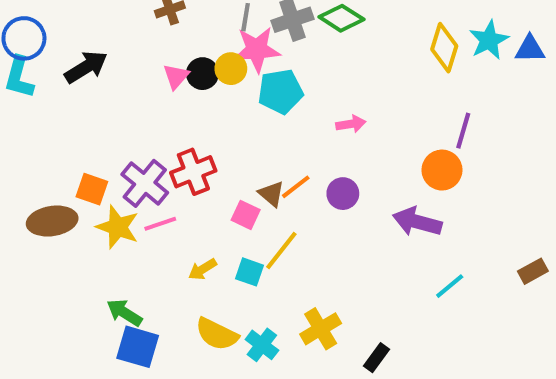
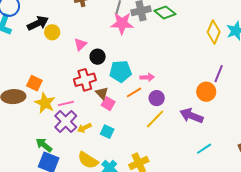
yellow circle: (231, 69) -> (52, 32), moved
black circle: (202, 74) -> (98, 57), moved
pink triangle: (176, 76) -> (80, 44), moved
cyan pentagon: (280, 92) -> (121, 71), moved
pink arrow: (351, 124) -> (147, 77), moved
purple cross: (145, 183) -> (66, 121), moved
brown triangle: (271, 194) -> (102, 93), moved
yellow line: (281, 251) -> (155, 119), moved

